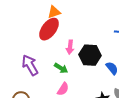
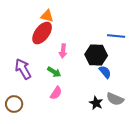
orange triangle: (54, 12) -> (47, 16), turned 32
black hexagon: (90, 55) -> (96, 55), moved

